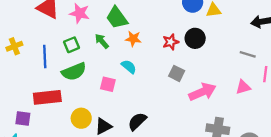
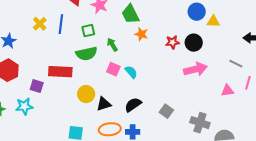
green arrow: (102, 41) -> (112, 45), moved
yellow cross: (14, 46) -> (40, 24), turned -32
blue line: (45, 57) -> (61, 24), moved
cyan semicircle: (129, 67) -> (131, 72), moved
gray square: (177, 73) -> (166, 111), moved
pink arrow: (202, 92) -> (195, 69), moved

